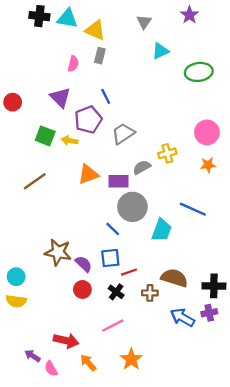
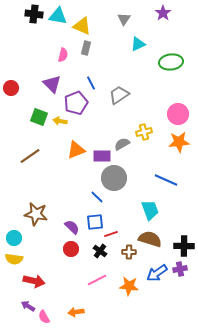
gray trapezoid: (123, 134) -> (119, 95), moved
orange star: (208, 165) -> (179, 142), size x1.5
cyan trapezoid: (162, 230) -> (150, 210), moved, turned -40
brown star: (58, 252) -> (36, 214), moved
blue arrow: (182, 317) -> (157, 273), turned -65
red arrow: (66, 341) -> (34, 281), moved
orange star: (131, 359) -> (129, 286), moved, turned -30
orange arrow: (88, 363) -> (76, 312), turned -56

